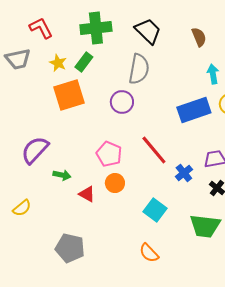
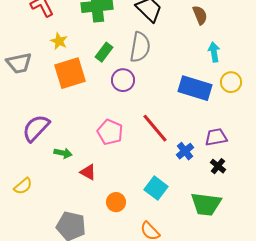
gray trapezoid: (18, 59) -> (19, 63), moved
green rectangle: (84, 62) -> (104, 52), moved
blue rectangle: (194, 110) -> (195, 88), turned 36
orange circle: (115, 183) -> (116, 202), moved

